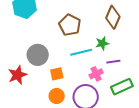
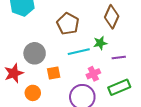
purple line: (113, 62) -> (119, 58), moved
orange circle: (57, 96) -> (33, 93), moved

